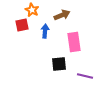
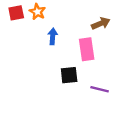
brown arrow: (62, 15) -> (101, 23), moved
red square: (22, 25) -> (16, 13), moved

